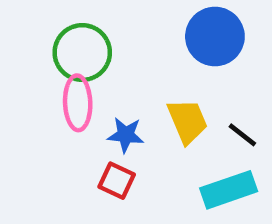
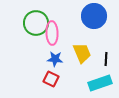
pink ellipse: (78, 103) -> (52, 33), moved
black line: (242, 135) -> (106, 59), turned 56

